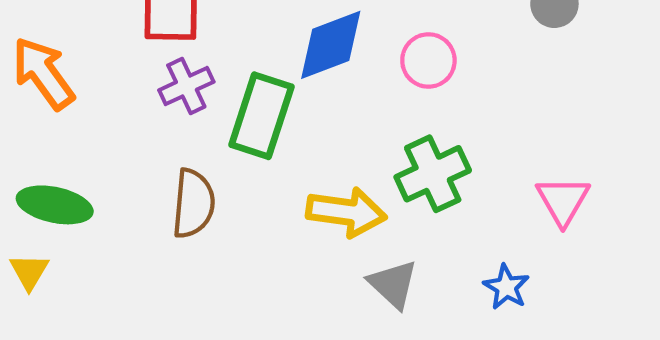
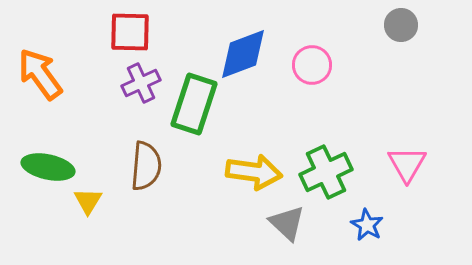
green cross: (433, 174) -> (326, 172), moved
yellow triangle: (29, 271) -> (88, 201), moved

